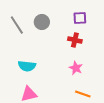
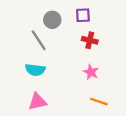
purple square: (80, 18) -> (83, 15), moved
gray line: (17, 25) -> (39, 40), moved

